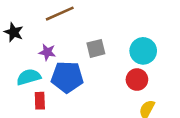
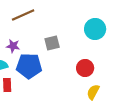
cyan circle: (143, 51) -> (95, 29), moved

